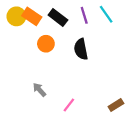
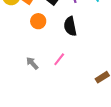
pink line: (69, 105) -> (59, 59), moved

